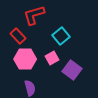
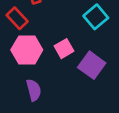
cyan square: (61, 36) -> (96, 17), moved

